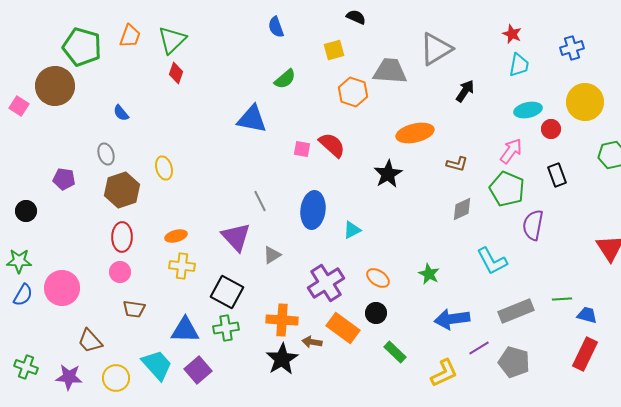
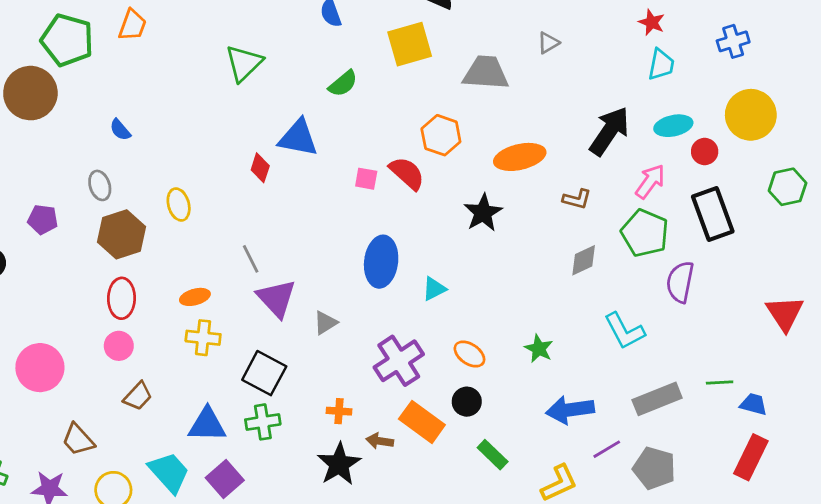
green triangle: (172, 40) -> (244, 63), moved
gray triangle: (436, 49) -> (548, 43), size x0.5
yellow square: (334, 50) -> (410, 44), size x1.6
red diamond: (176, 73) -> (260, 168), moved
black arrow: (465, 91) -> (609, 131), moved, size x1.6
orange hexagon: (353, 92) -> (441, 135), moved
black rectangle: (557, 175) -> (713, 214), size x1.6
gray line: (260, 201) -> (251, 259), moved
brown trapezoid: (134, 309) -> (138, 396), turned -55
orange cross: (282, 320) -> (339, 411), size x0.6

